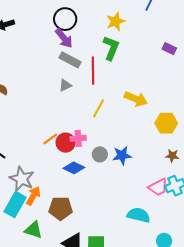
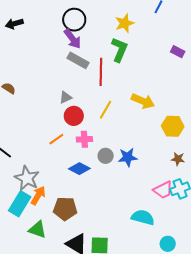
gray triangle: (65, 85) -> (65, 97), moved
red circle: (66, 143) -> (74, 116), moved

